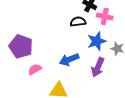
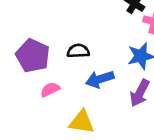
black semicircle: (78, 22) -> (78, 51), moved

